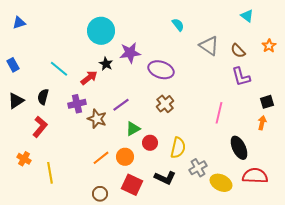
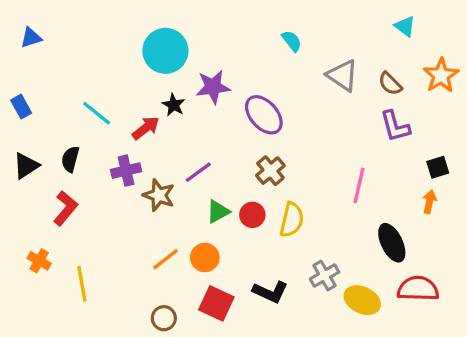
orange star: (269, 46) -> (441, 75), size x1.5
purple ellipse: (161, 70) -> (264, 115), turned 30
red circle: (150, 143) -> (252, 215), moved
yellow semicircle: (178, 148) -> (292, 220), moved

